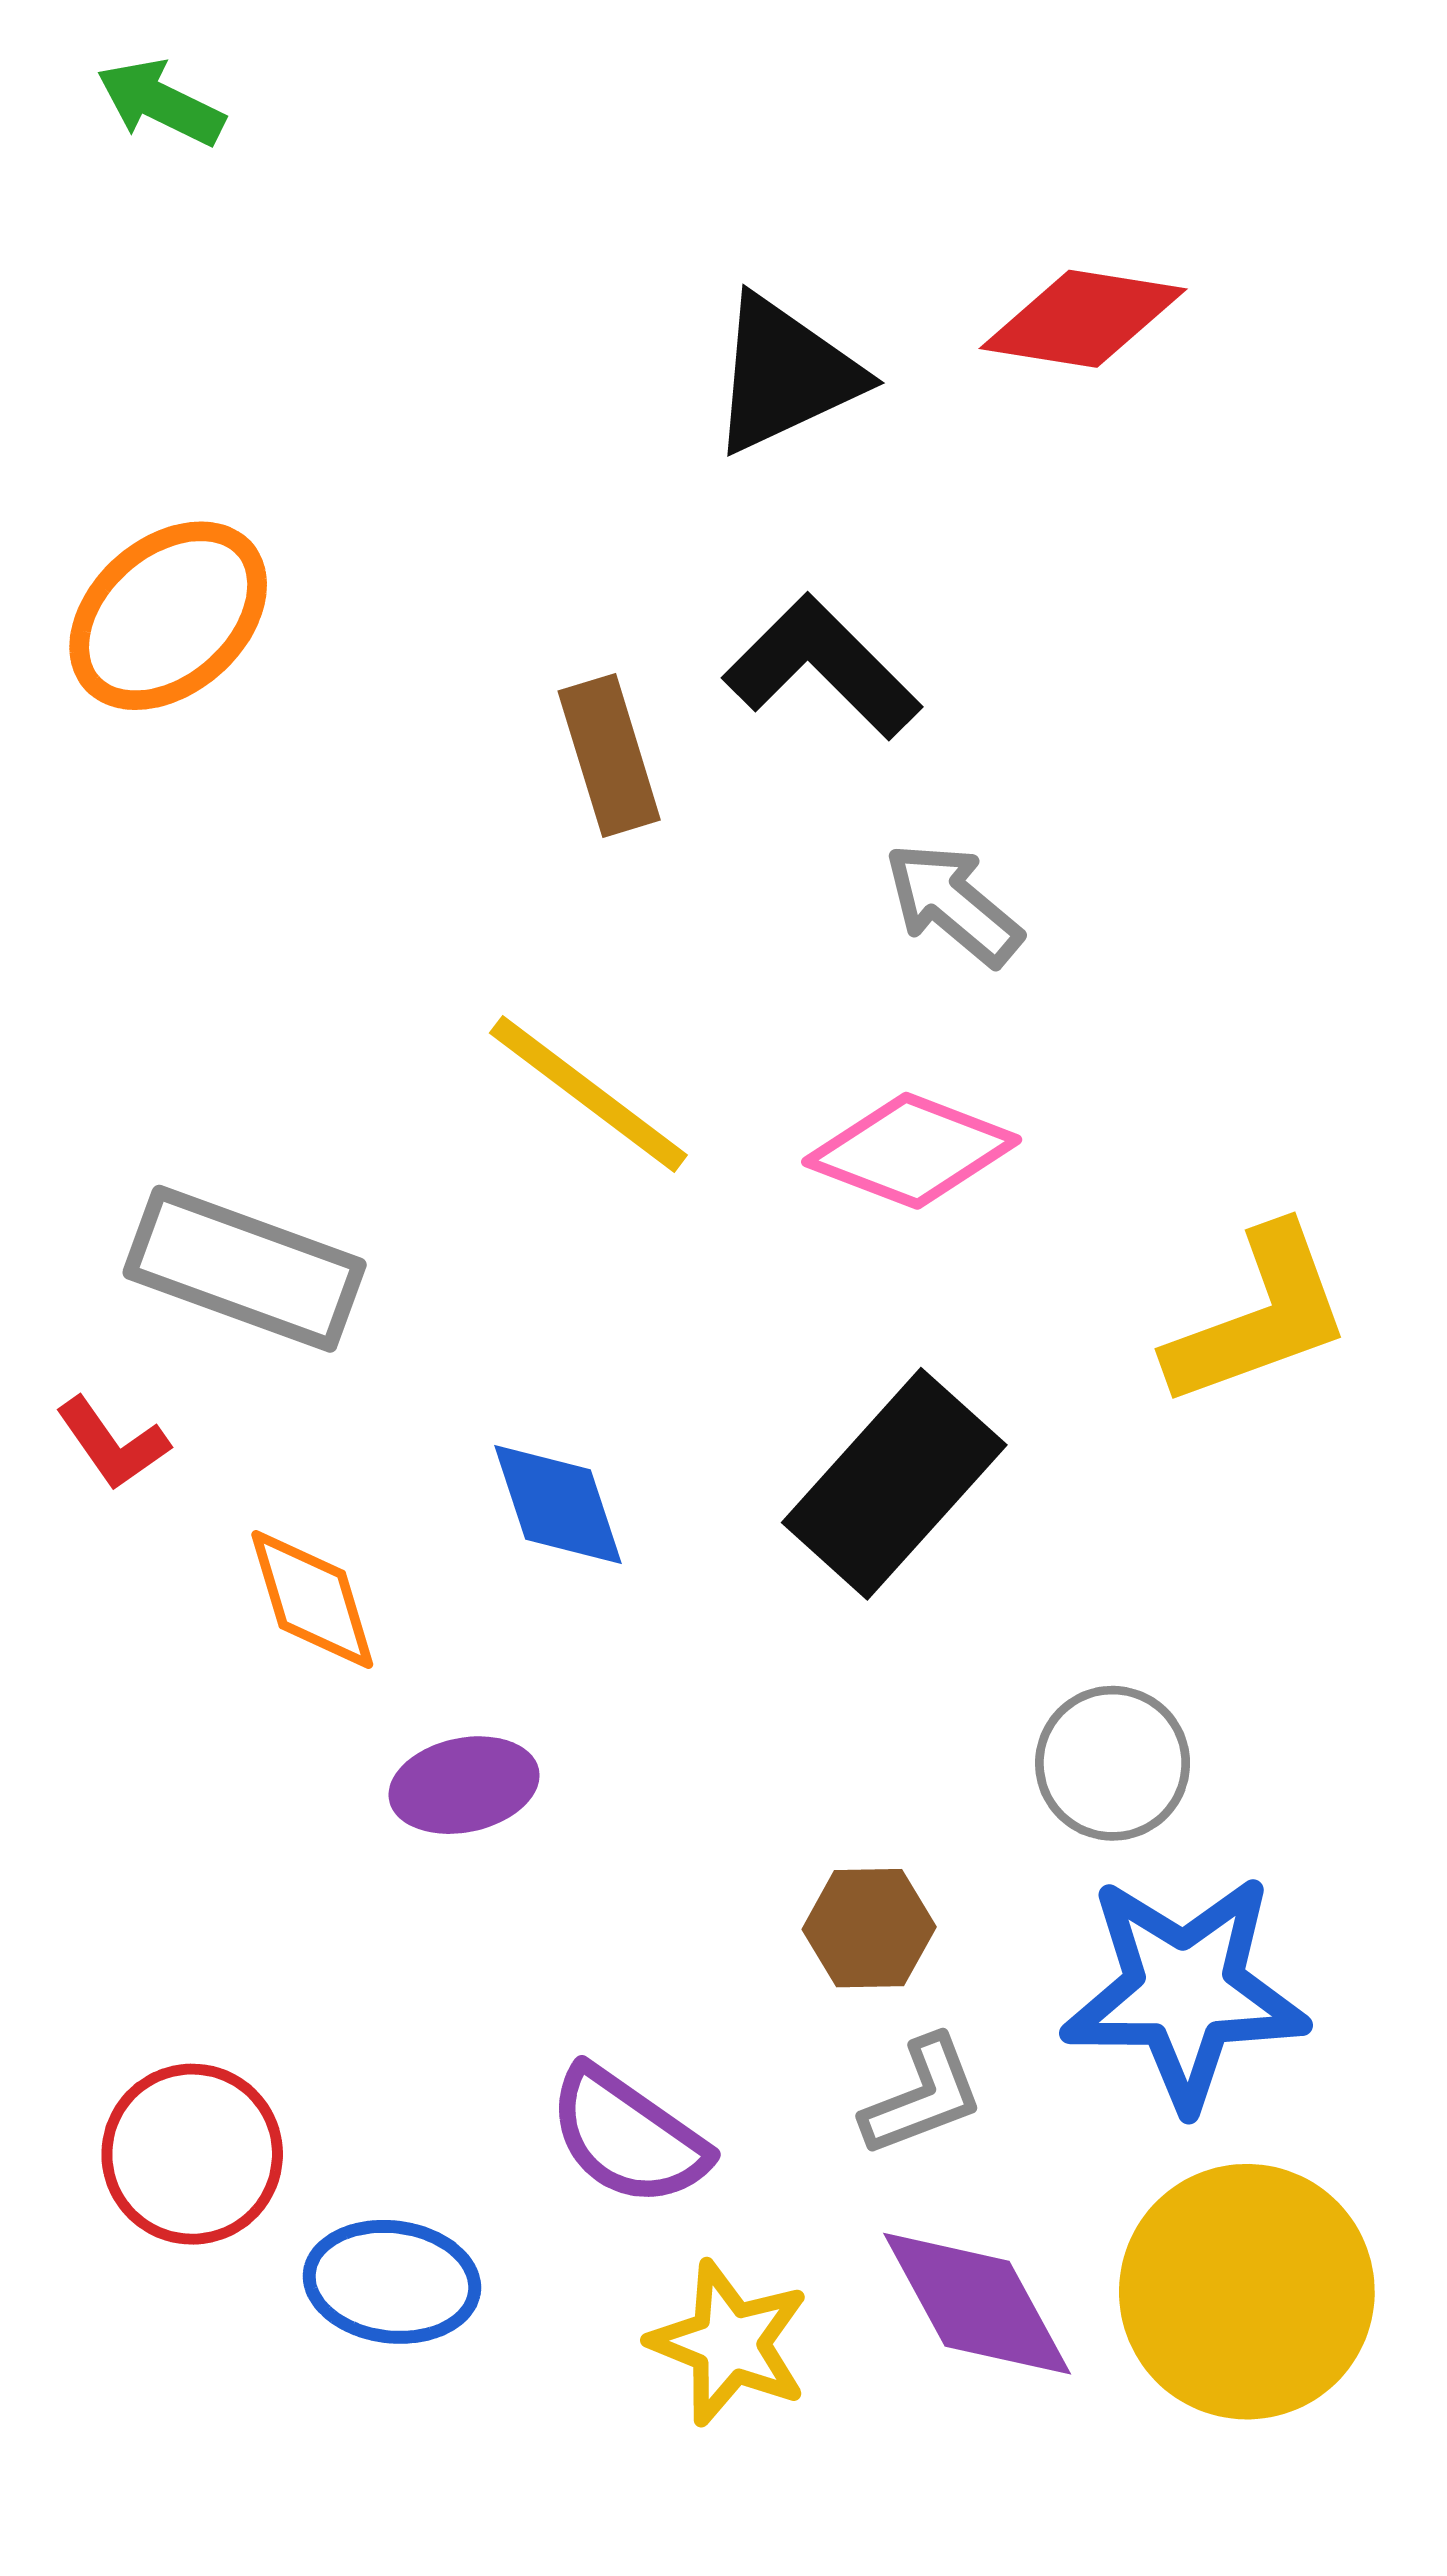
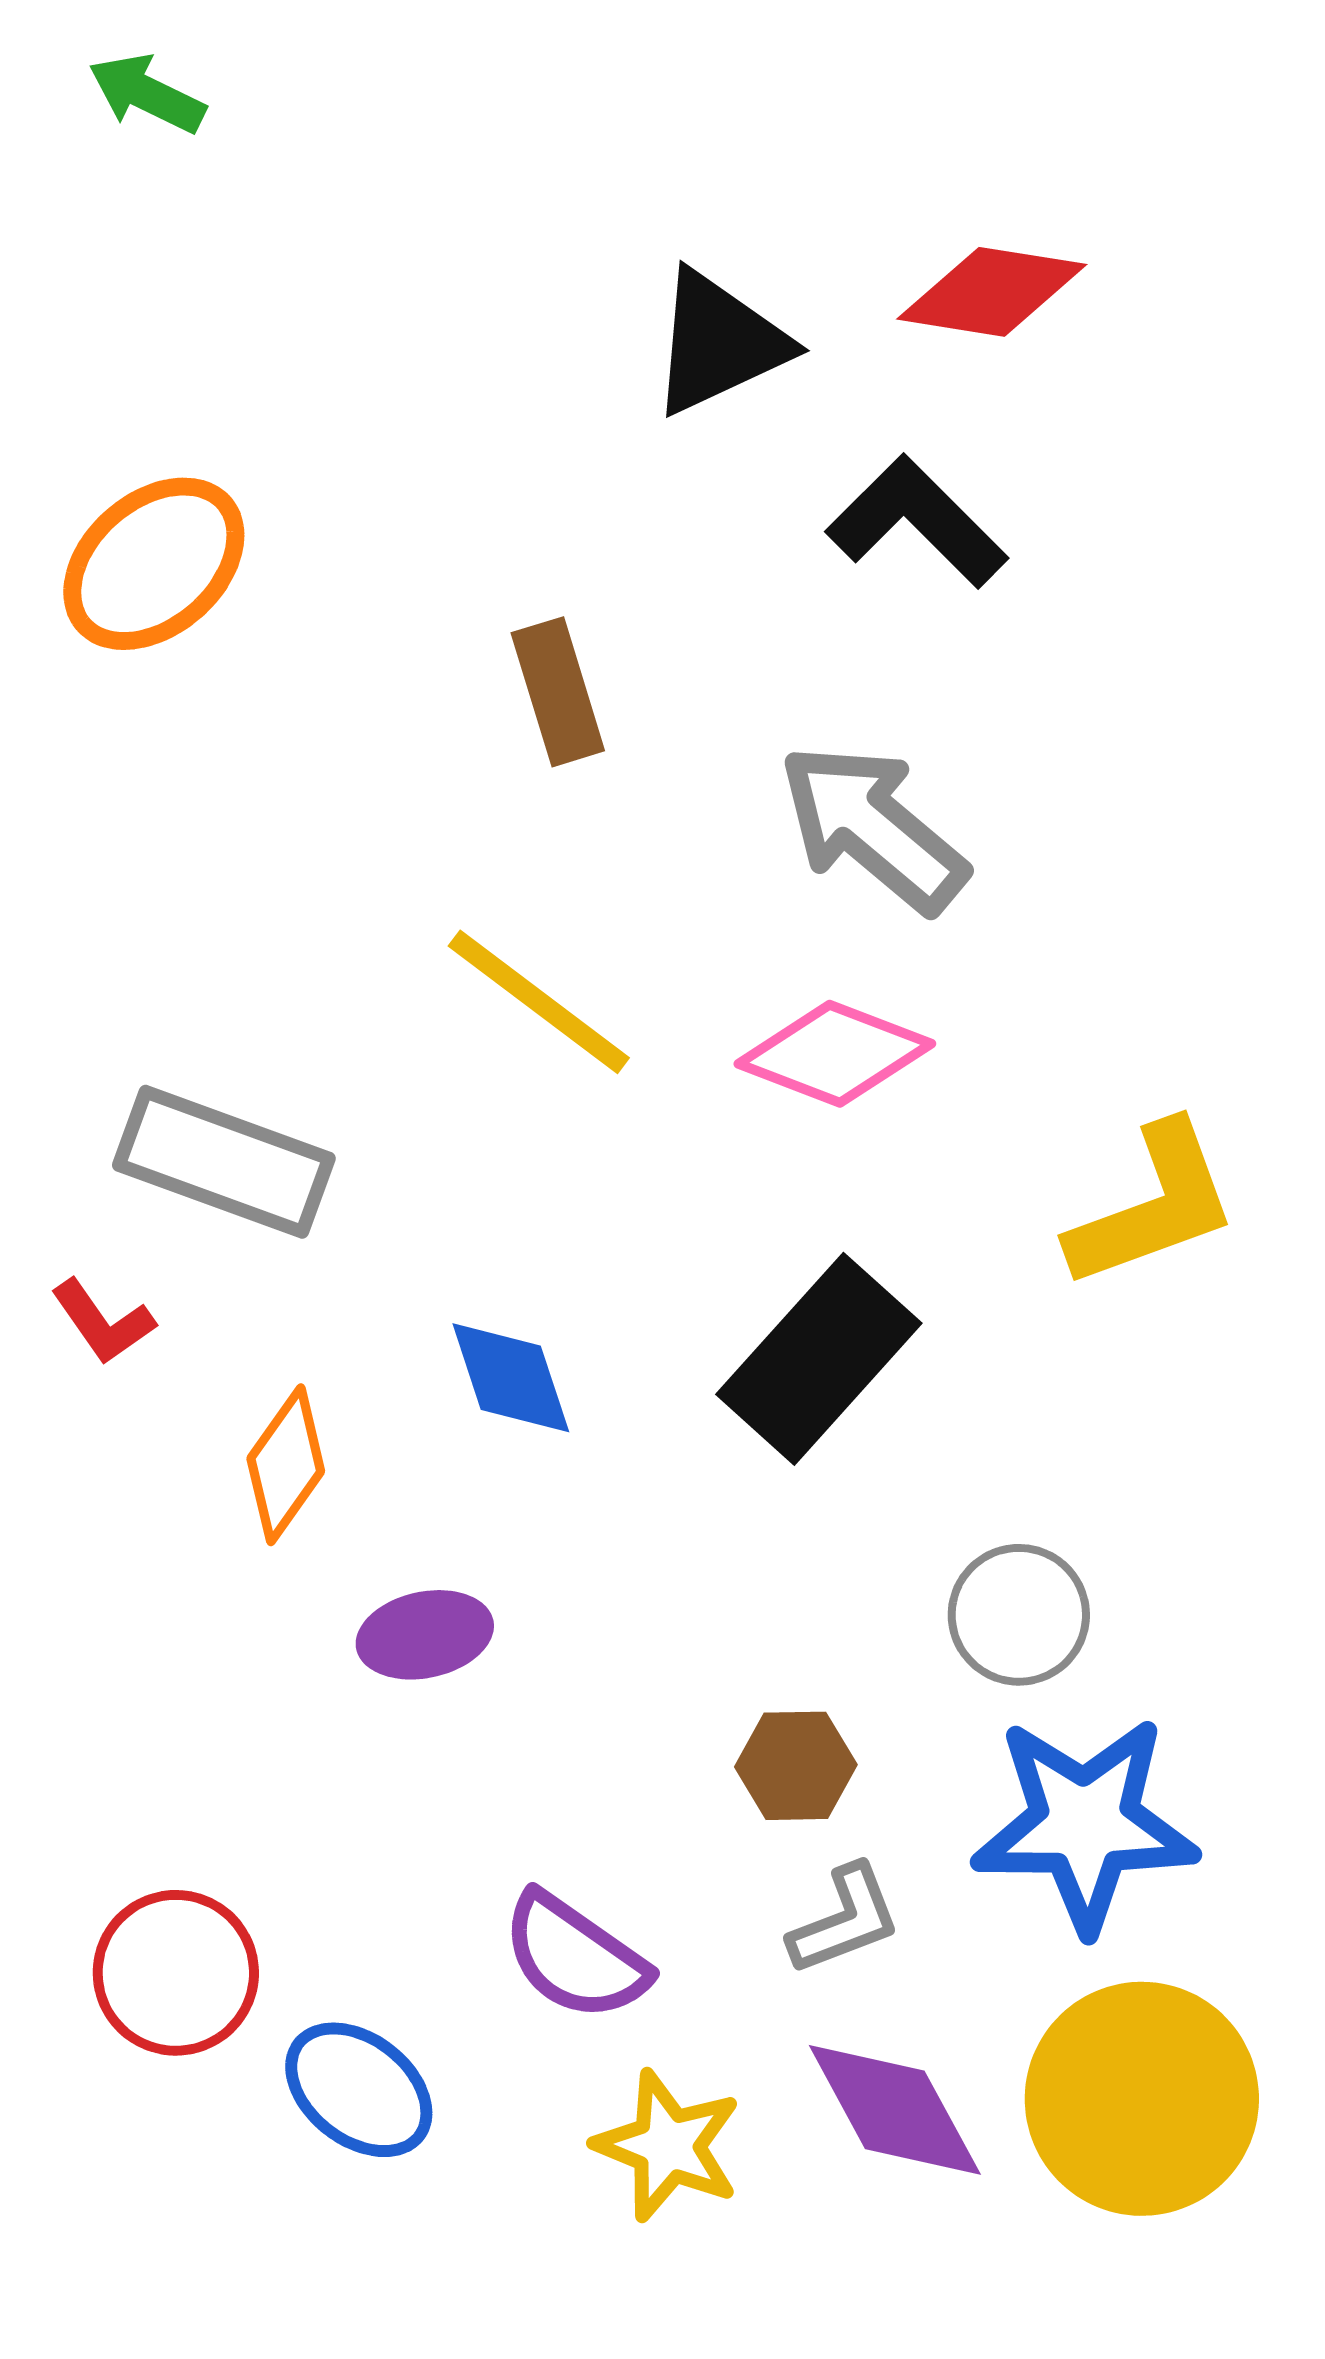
black L-shape: (822, 667) -> (917, 522), moved
gray arrow: (953, 904) -> (873, 828), size x1.5
orange diamond: (312, 1599) -> (286, 1465), turned 52
blue ellipse: (392, 2282) -> (359, 2090), turned 31

